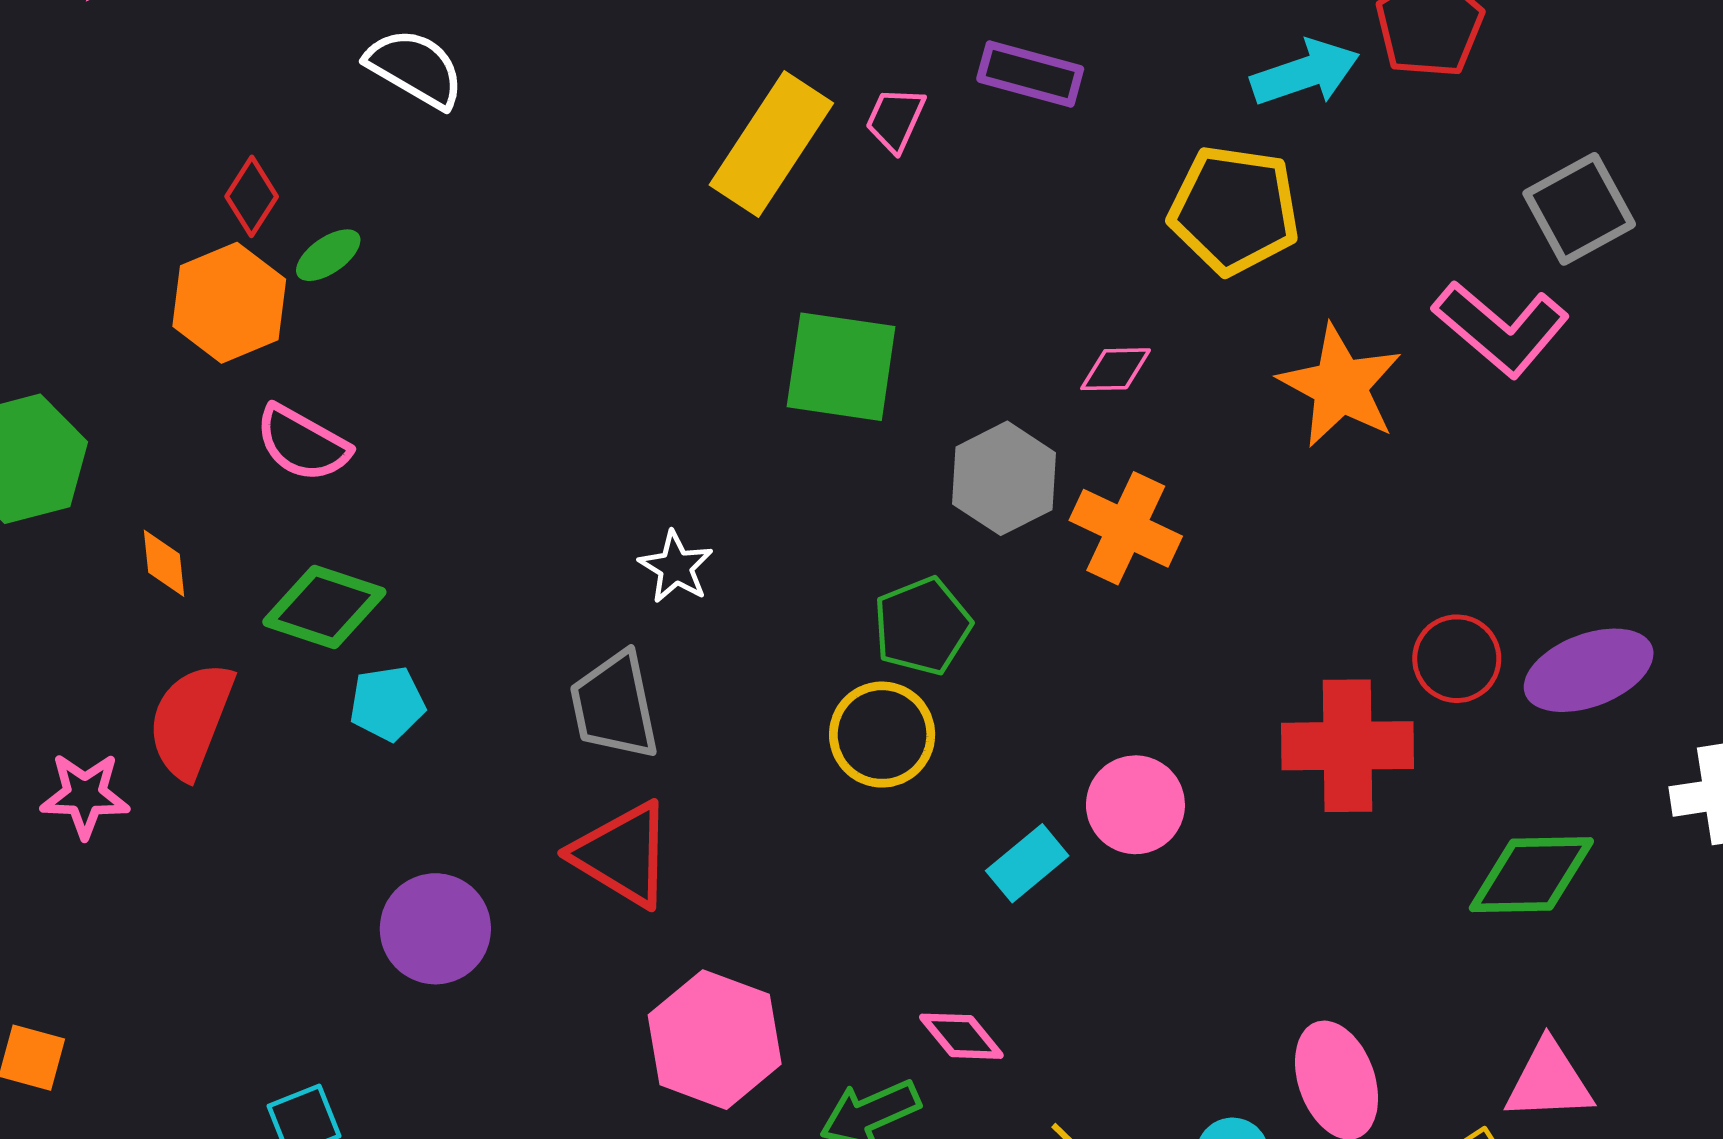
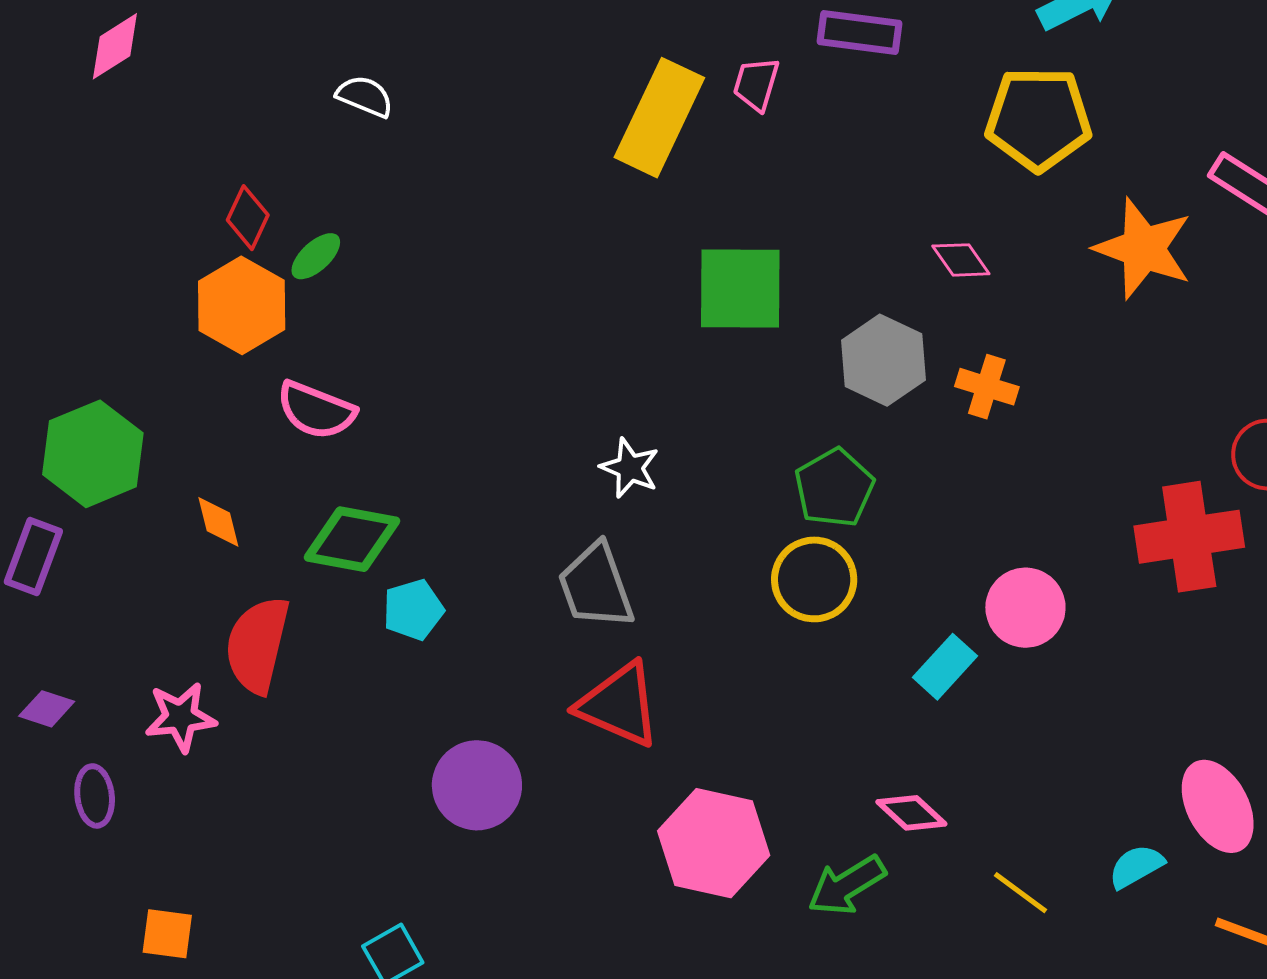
white semicircle: (415, 68) -> (365, 96), size x0.7
pink diamond: (1116, 369) -> (961, 260), turned 64
orange cross: (1126, 528) -> (987, 387), size x0.7

